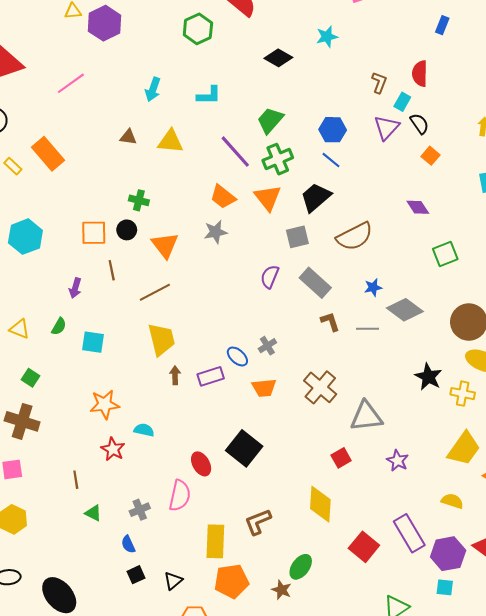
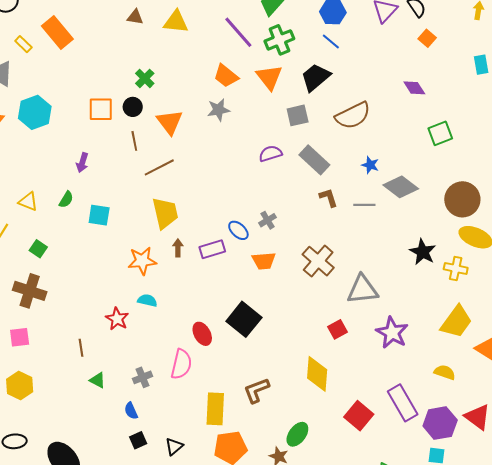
green cross: (139, 200) -> (145, 78), turned 30
brown line: (112, 270) -> (134, 141), moved
purple semicircle: (270, 277) -> (270, 154), turned 50
blue star: (373, 287) -> (370, 165), turned 30
orange star: (105, 404) -> (142, 261), moved
purple star: (398, 461) -> (392, 333), size x1.5

